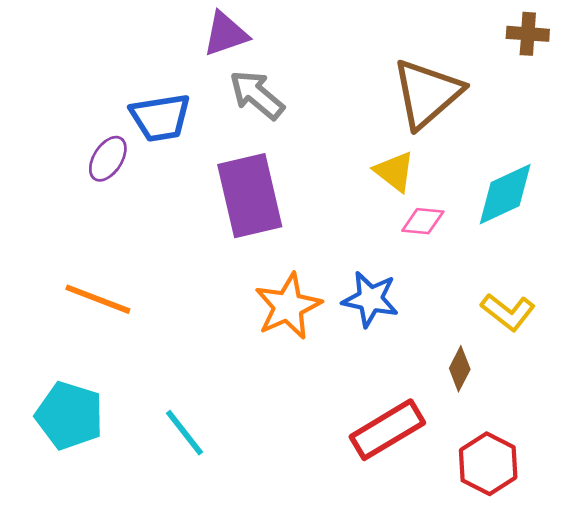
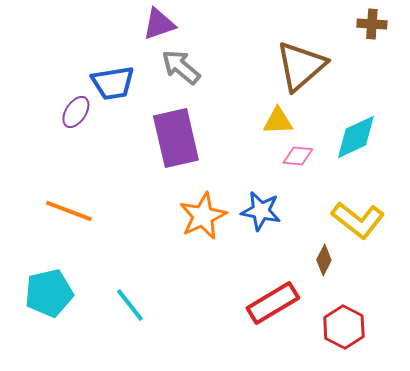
yellow triangle: (394, 171) -> (278, 121), turned -40
yellow L-shape: (508, 312) -> (358, 220), size x1.4
cyan pentagon: (70, 416) -> (49, 293), turned -30

